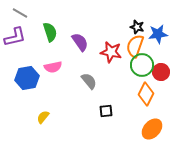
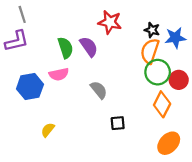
gray line: (20, 13) -> (22, 14), turned 42
green semicircle: (50, 32) -> (65, 48), moved
red star: (111, 52) -> (110, 22), moved

